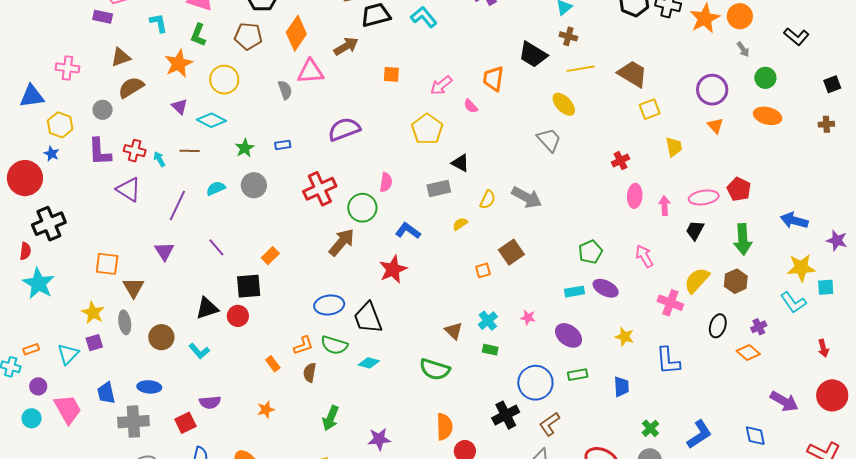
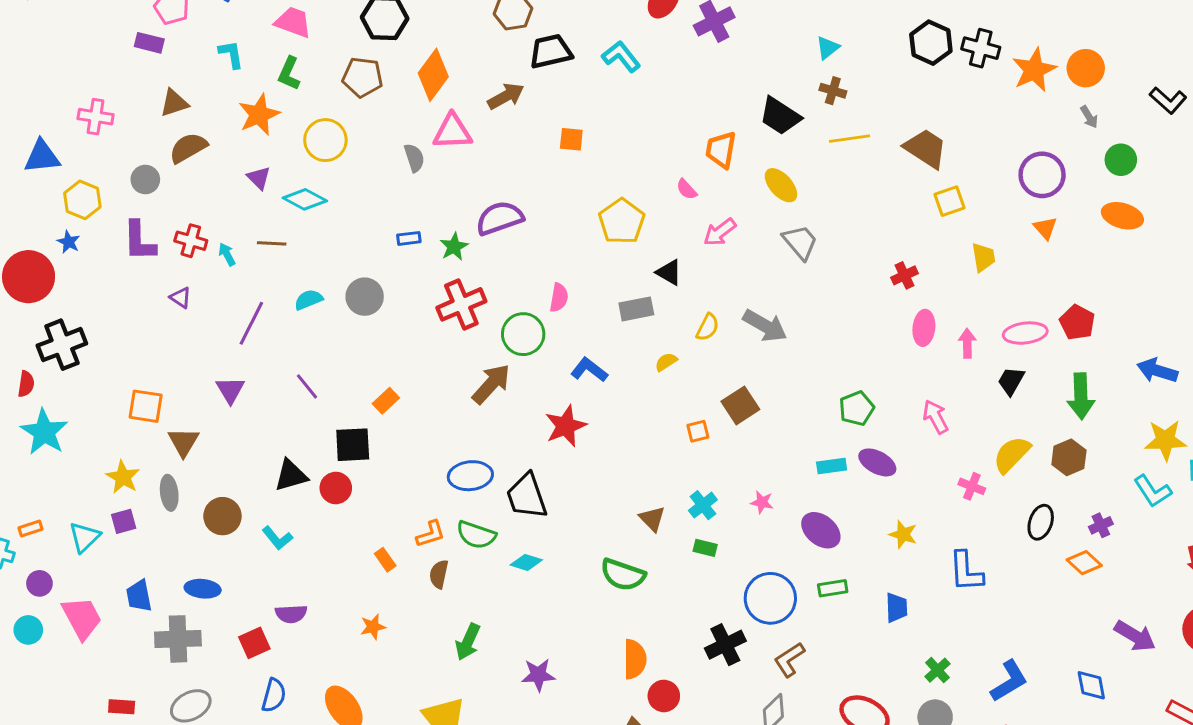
pink arrow: (441, 85) -> (720, 232), moved
yellow ellipse: (564, 104) -> (781, 185), moved
green star: (245, 148) -> (454, 247), moved
purple triangle: (129, 189) -> (181, 298), size x0.6
pink cross: (670, 303) -> (972, 486), size x0.7

